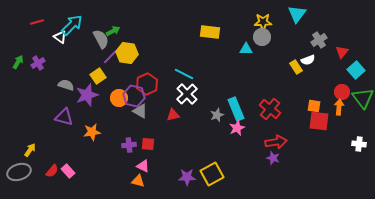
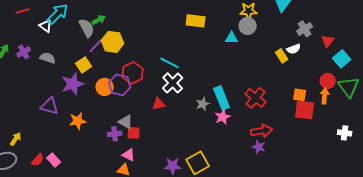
gray semicircle: (66, 85) -> (48, 58), moved
gray triangle: (140, 111) -> (126, 122), moved

